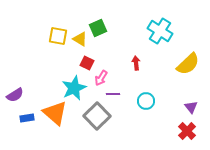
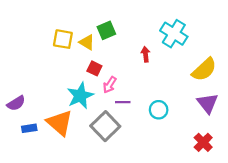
red arrow: (136, 63) -> (146, 54), moved
purple triangle: (191, 107) -> (208, 103), moved, size x1.5

